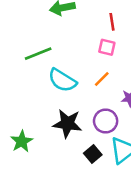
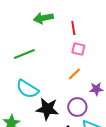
red line: (112, 22) -> (73, 28), moved
cyan semicircle: (62, 80) -> (27, 89), moved

